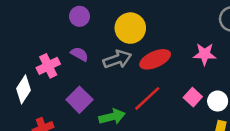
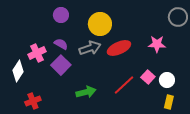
red line: (147, 98) -> (124, 85), moved
purple square: (79, 100) -> (61, 65), moved

